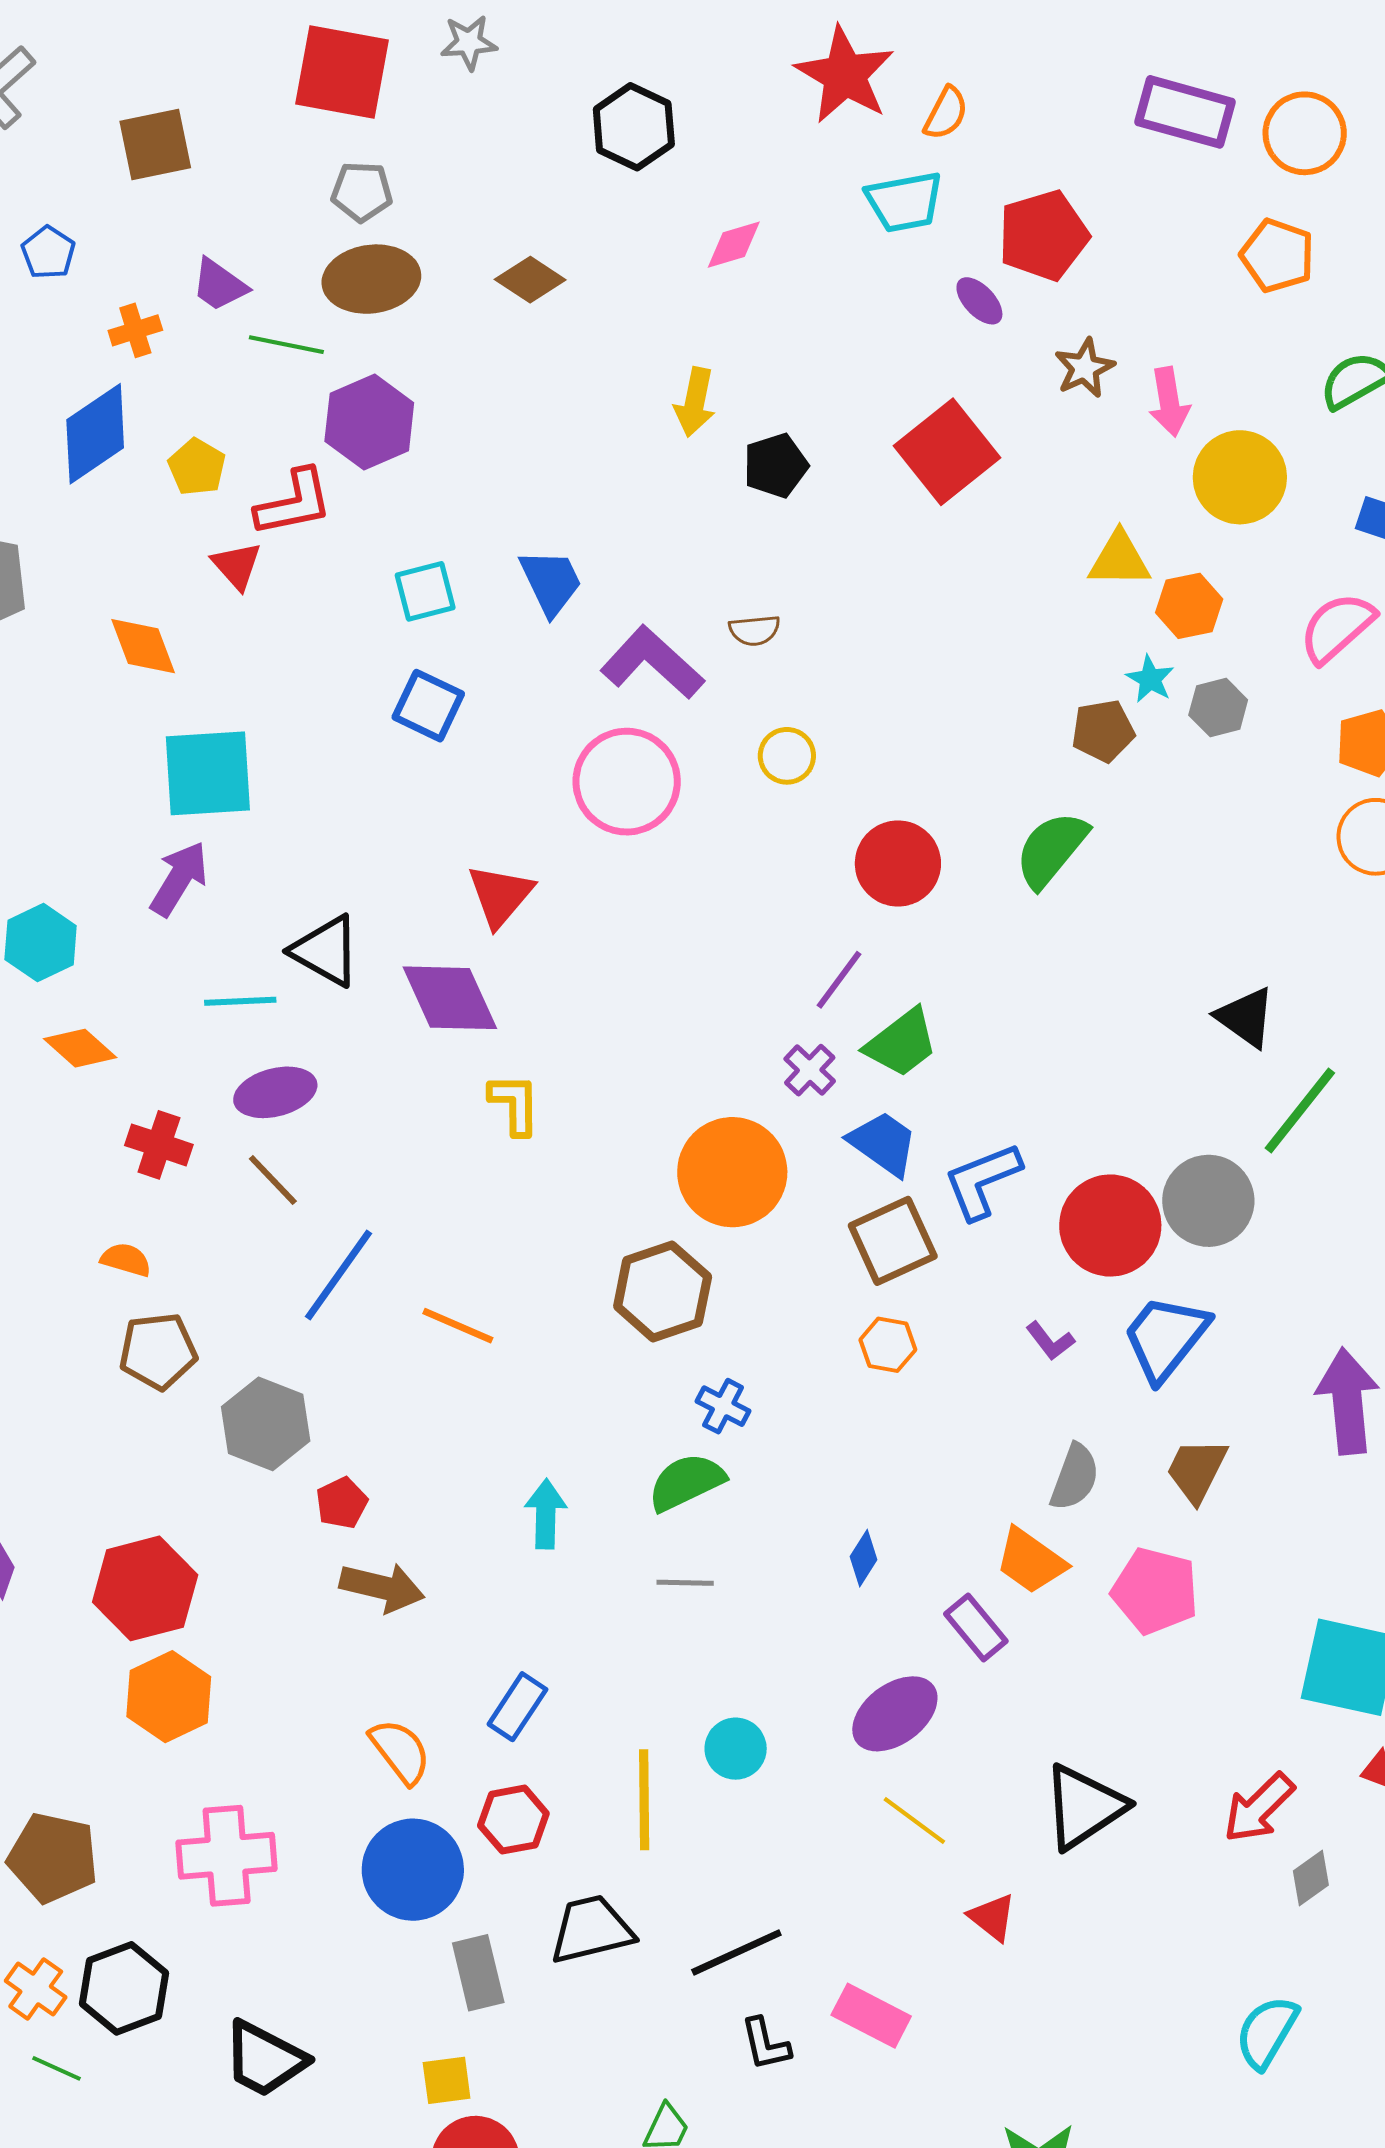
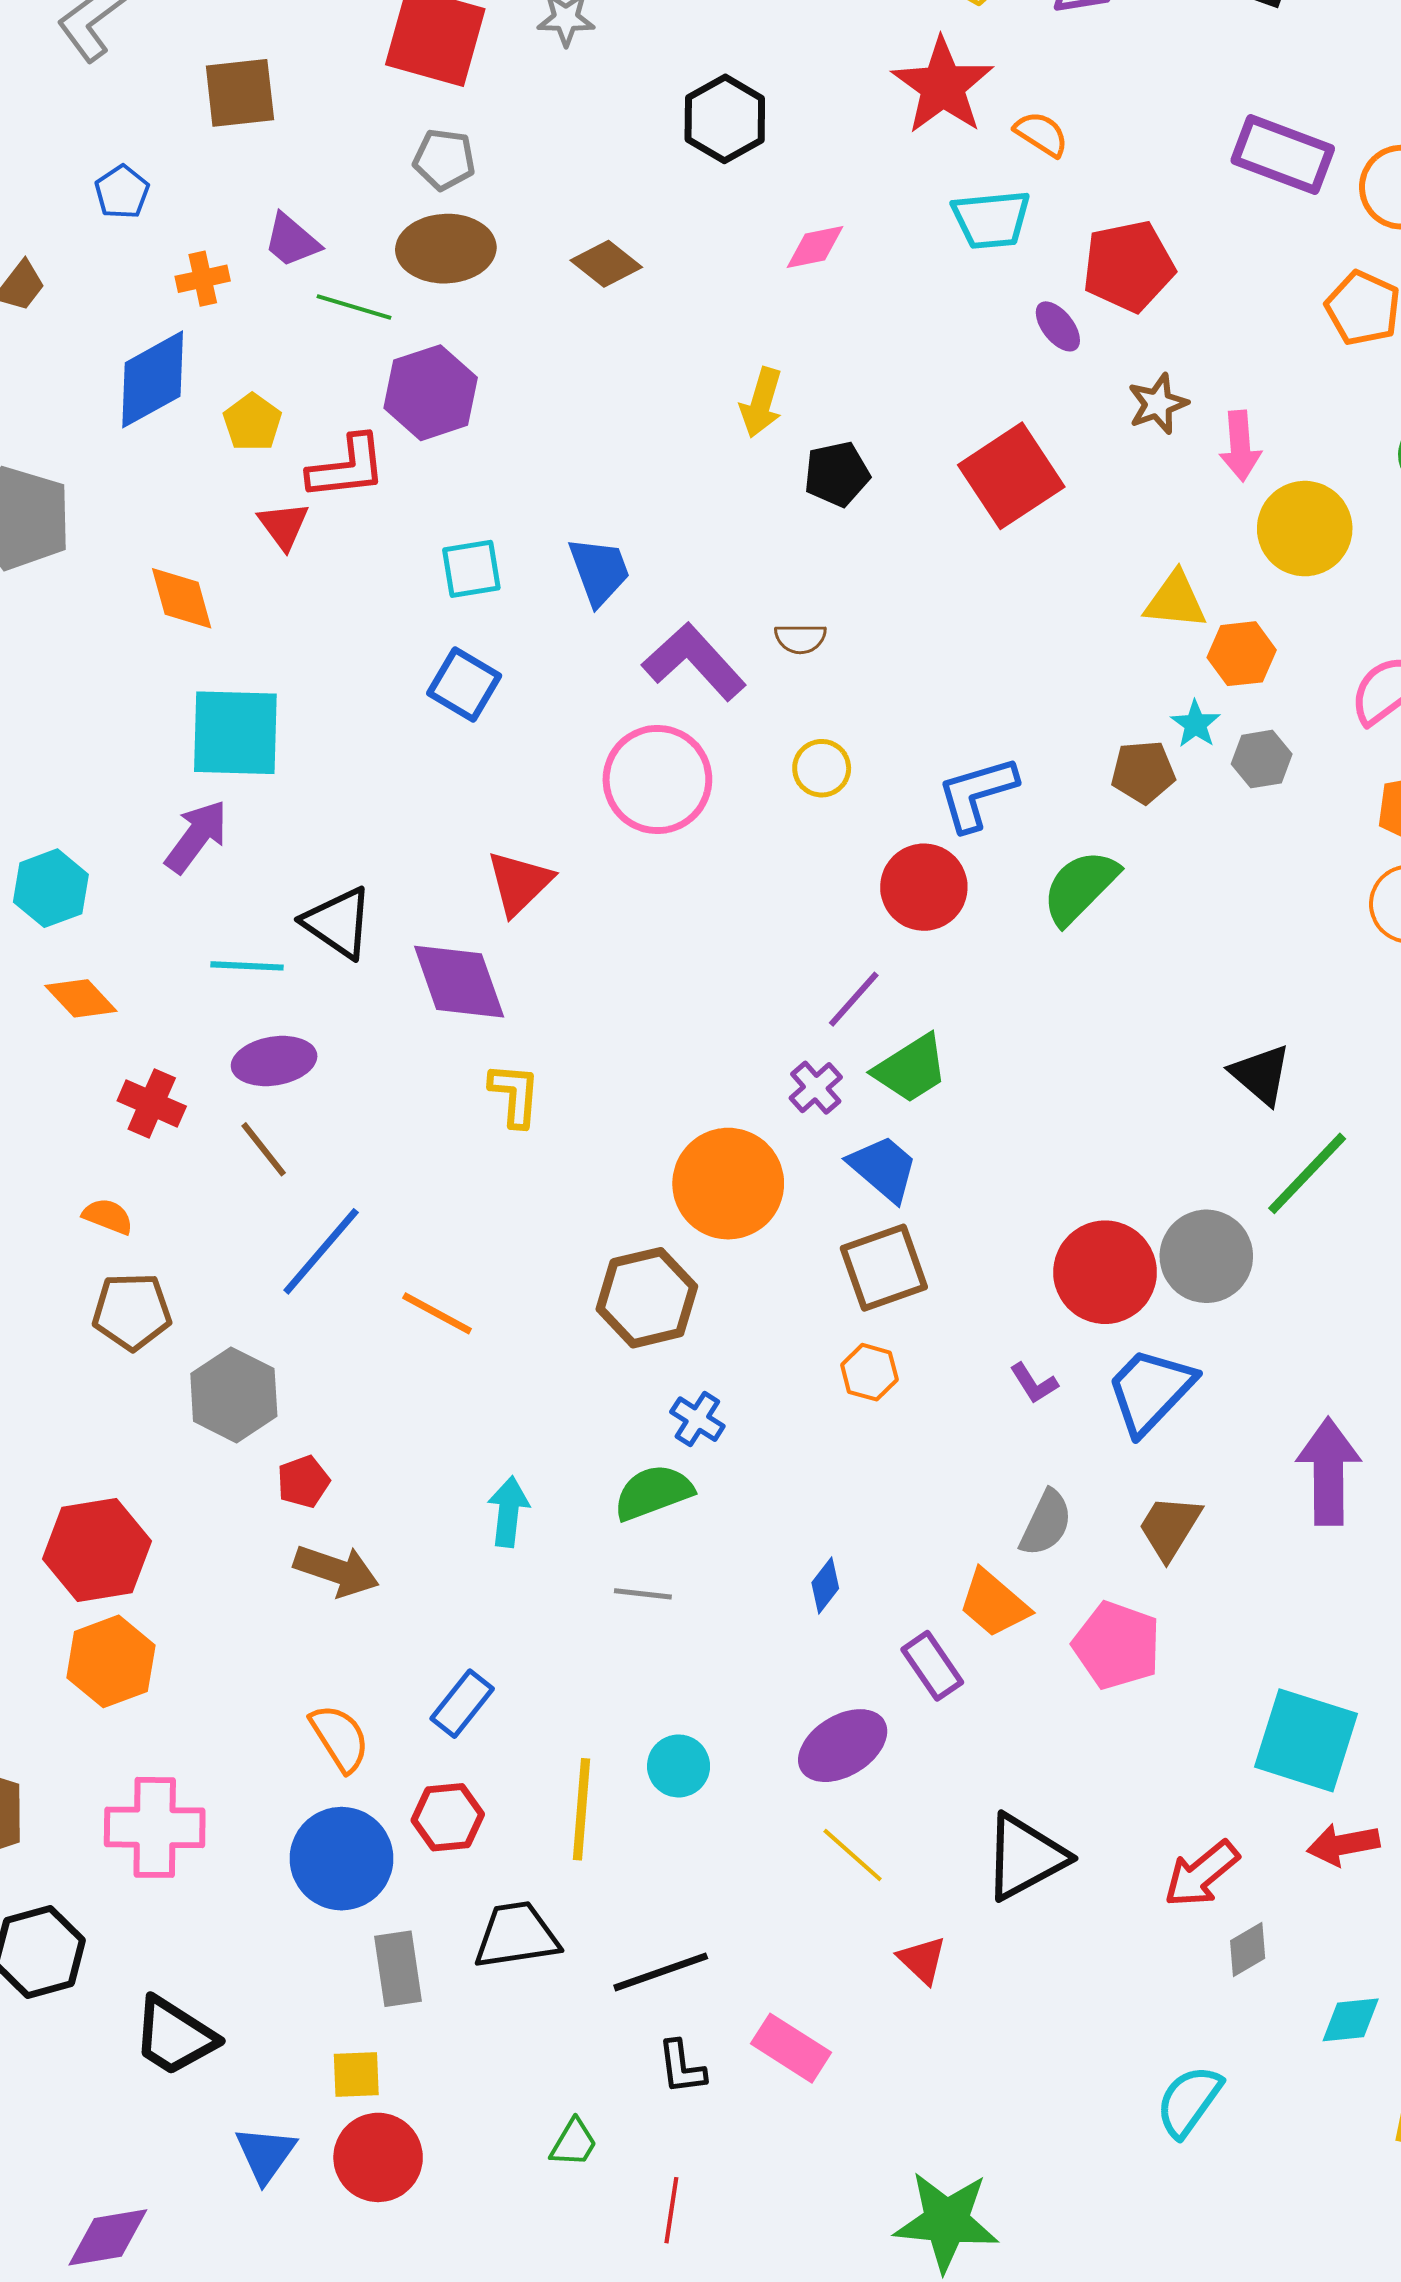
orange semicircle: (946, 113) -> (1041, 134), turned -90
blue L-shape: (982, 1181) -> (977, 793), moved

